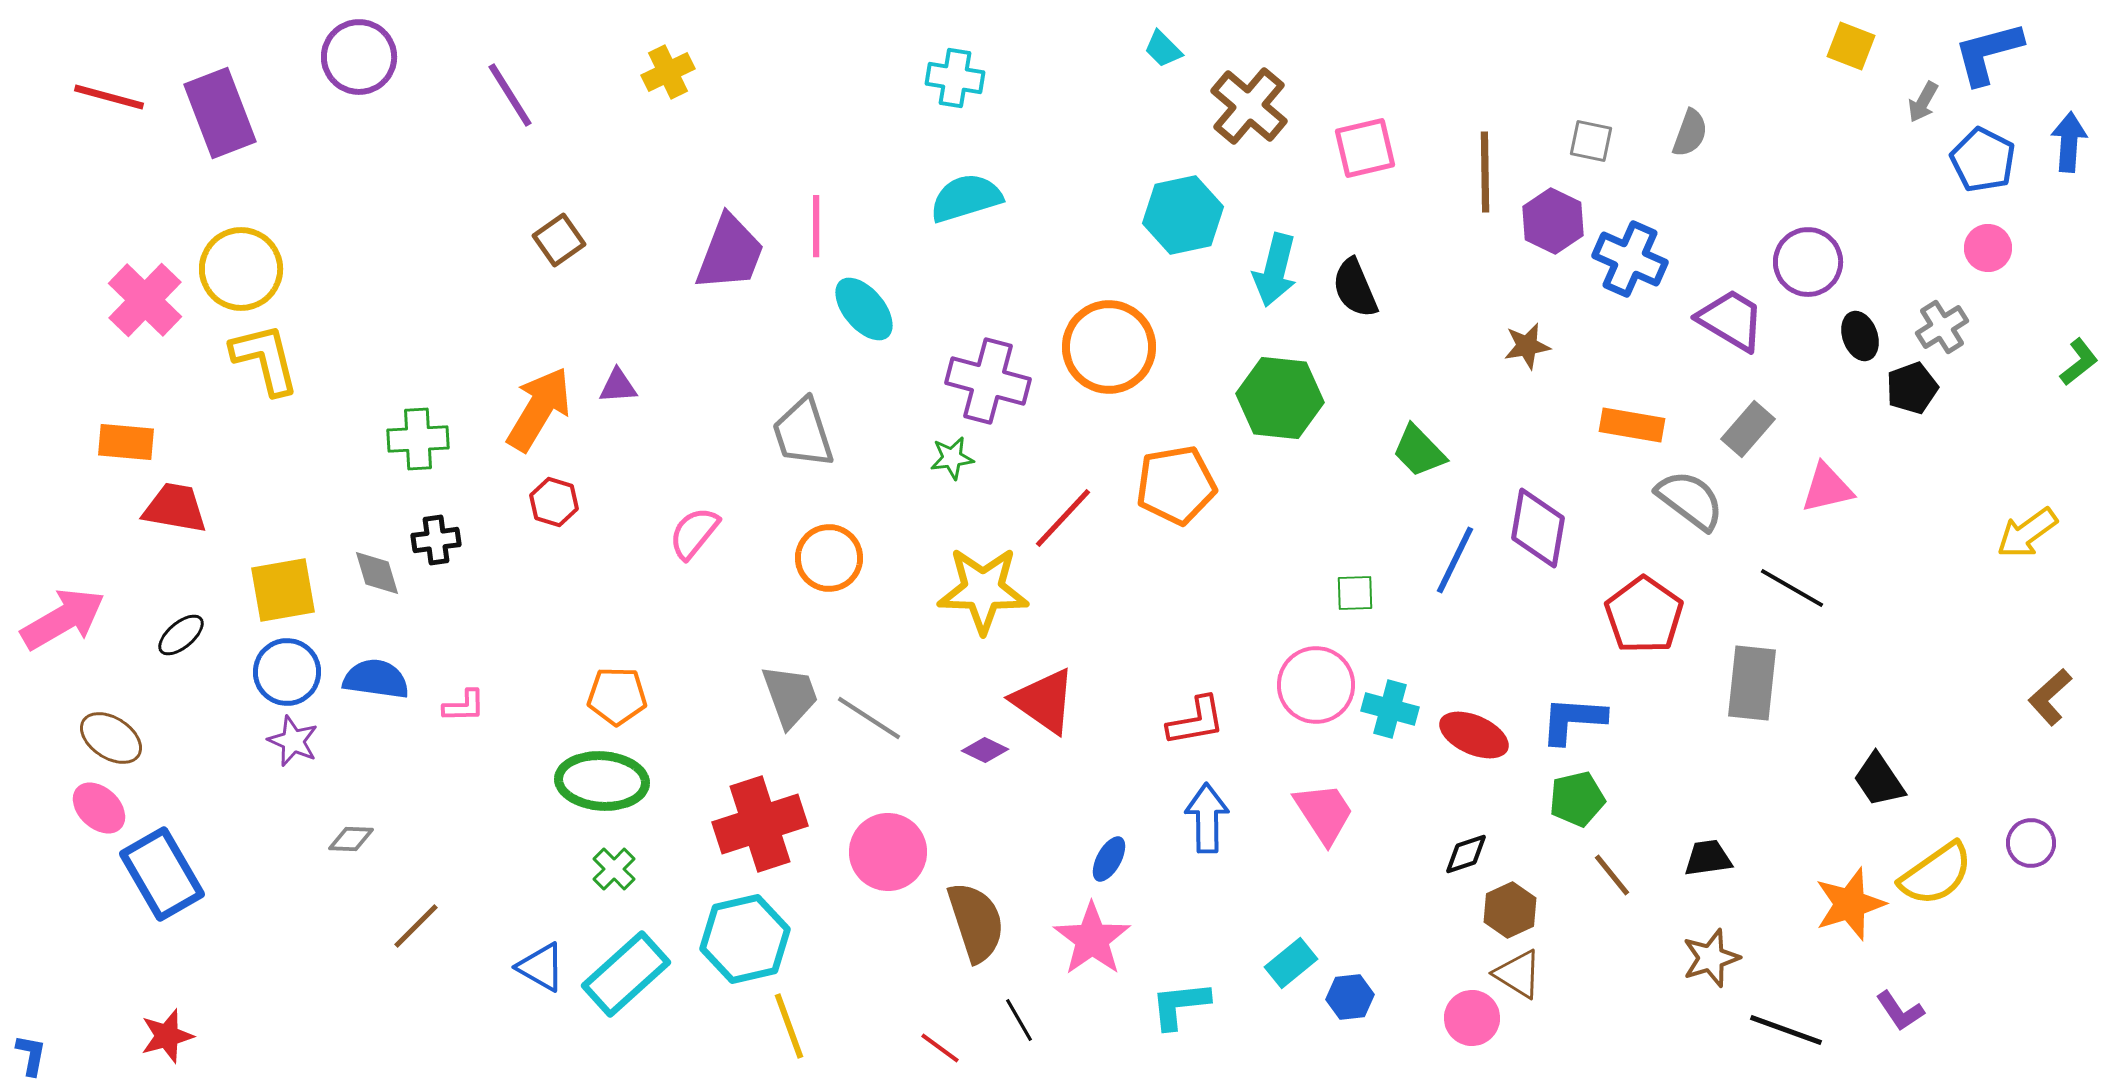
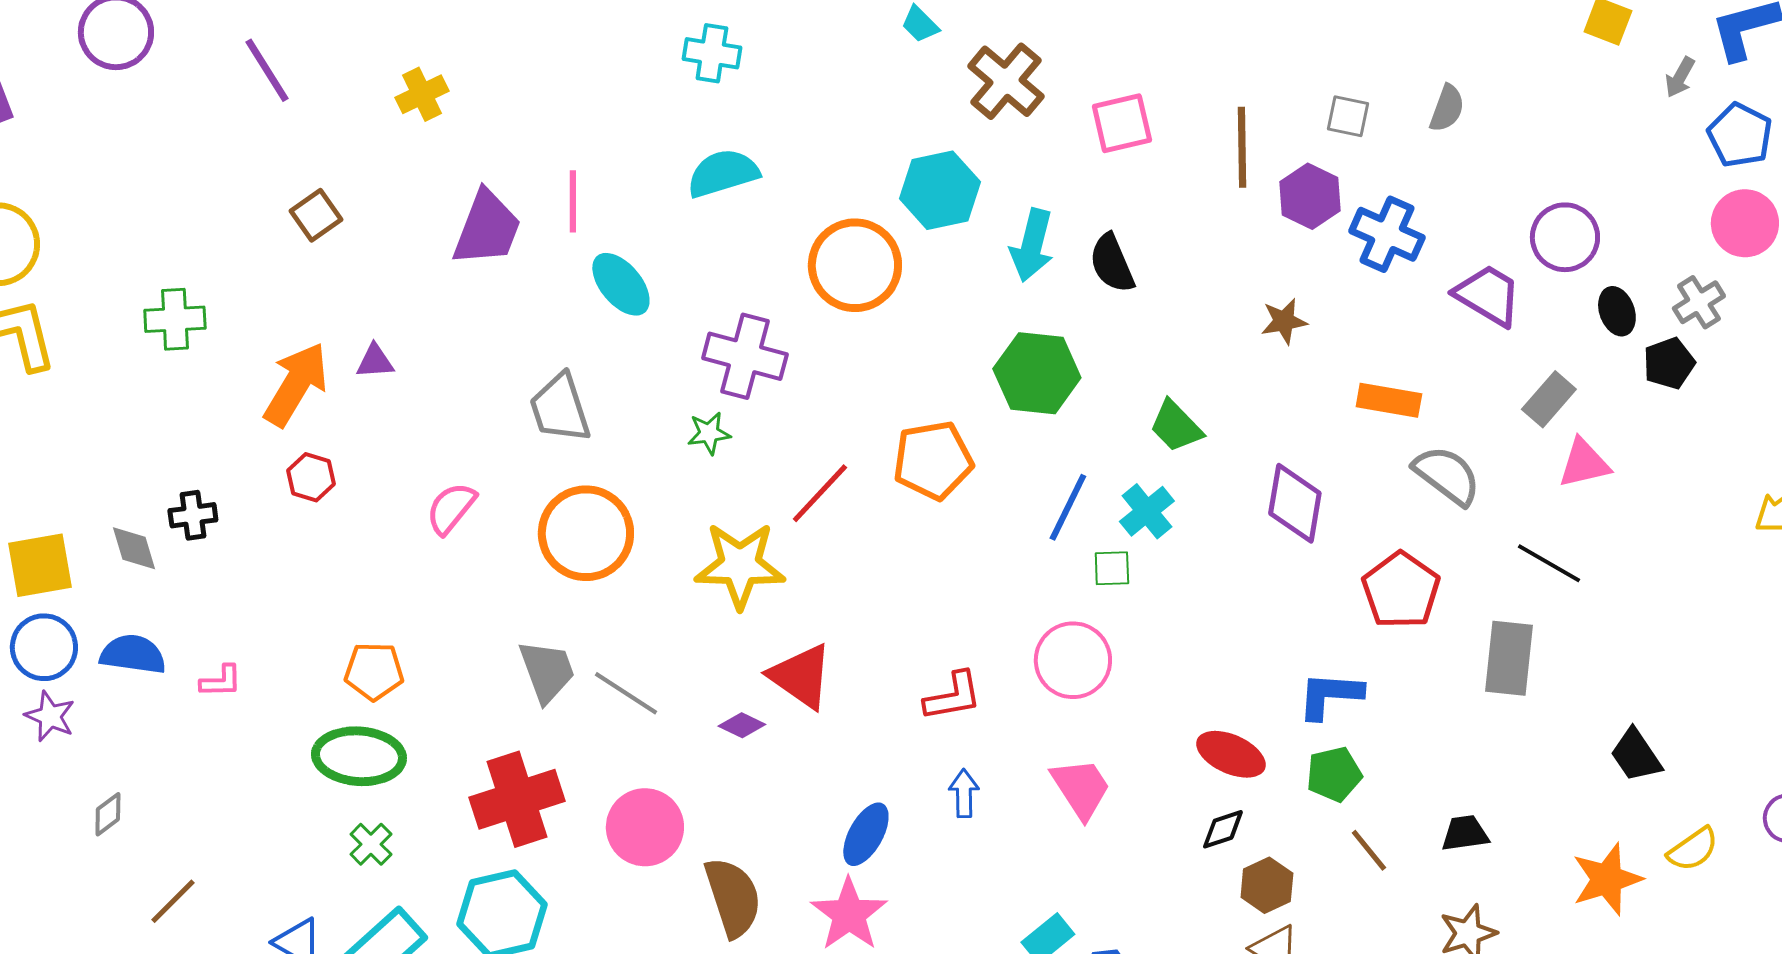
yellow cross: (668, 72) -> (422, 94), moved
pink circle: (1988, 248) -> (1745, 223), size x1.4
orange circle: (1109, 347) -> (855, 265), moved
gray rectangle: (1748, 429) -> (1549, 399), moved
green cross: (418, 439) -> (175, 319), moved
orange circle: (829, 558) -> (586, 533), size x1.4
blue line: (1455, 560) -> (1068, 507), moved
cyan cross: (1390, 709) -> (1147, 511), moved, turned 36
red ellipse: (1474, 735) -> (1231, 754), moved
blue arrow: (1207, 818) -> (964, 793), size x0.7
gray diamond: (351, 839) -> (108, 814), turned -39
blue ellipse: (1109, 859) -> (866, 834), size x1.4
yellow semicircle: (1936, 874) -> (1693, 849), size x0.7

